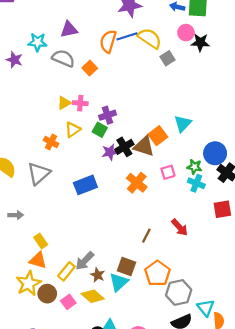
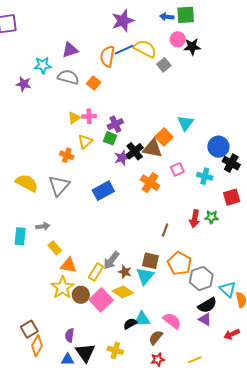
green star: (194, 167) -> (212, 217), moved
red arrow: (180, 227) -> (195, 219), turned 60
yellow rectangle: (41, 241) -> (55, 248), moved
pink square: (68, 302) -> (101, 300), size x1.6

